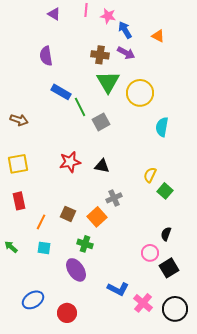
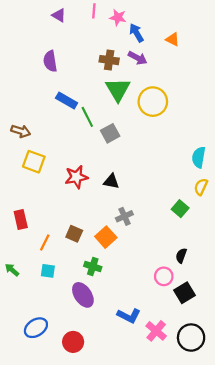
cyan semicircle: (162, 127) -> (199, 157), moved
yellow square: (18, 164) -> (34, 162), moved, turned 30
yellow semicircle: (150, 175) -> (201, 187), moved

